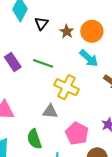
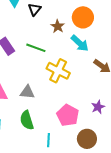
brown star: (67, 31) -> (58, 26), moved
gray triangle: (50, 111) -> (27, 92), moved

